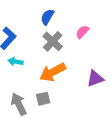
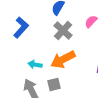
cyan arrow: (16, 62) -> (35, 64), moved

